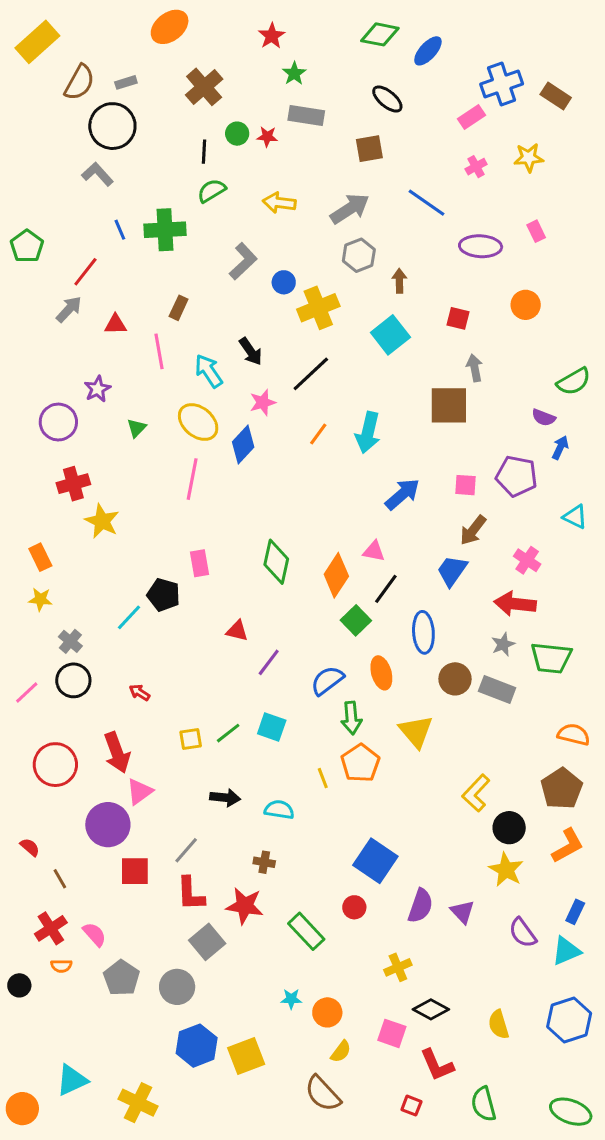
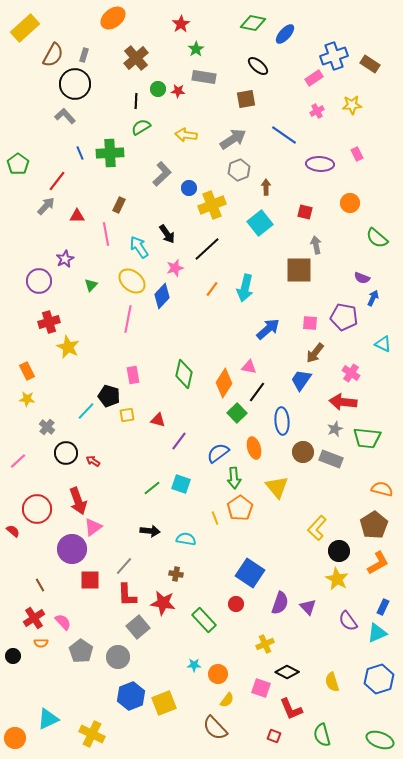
gray rectangle: (126, 82) -> (84, 55), turned -56
green semicircle: (574, 381) -> (377, 238), moved, turned 70
black circle: (73, 680) -> (66, 453), moved
yellow square: (191, 739) -> (127, 415), moved
red semicircle: (30, 847) -> (13, 531), moved

